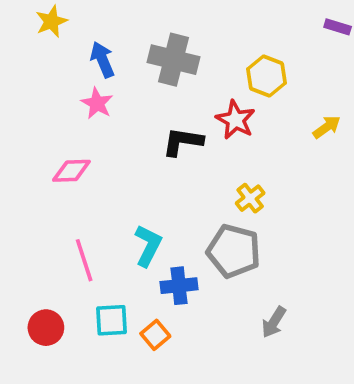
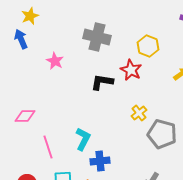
blue arrow: (102, 60) -> (21, 39), moved
pink diamond: (71, 171) -> (25, 116), moved
gray pentagon: (234, 251) -> (162, 134), moved

